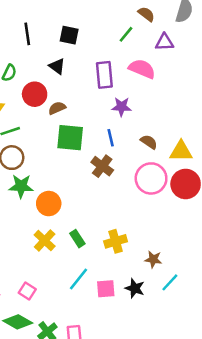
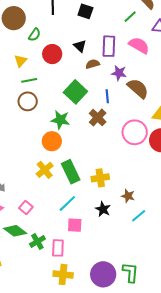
black triangle: (57, 66) -> (80, 46), moved
brown semicircle: (57, 108) -> (93, 64), moved
green square: (70, 138) -> (75, 92), turned 30
brown semicircle: (149, 142) -> (138, 88), moved, size x1.6
green star: (21, 186) -> (60, 120), moved
green rectangle: (77, 239) -> (71, 172), size x1.6
black star: (135, 288) -> (103, 209), moved
pink square: (106, 289) -> (75, 225), moved

